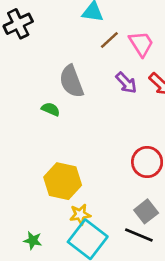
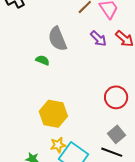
yellow star: (80, 215) -> (58, 145), moved

